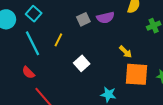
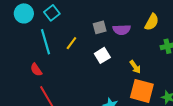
white square: (82, 63) -> (102, 55), moved

